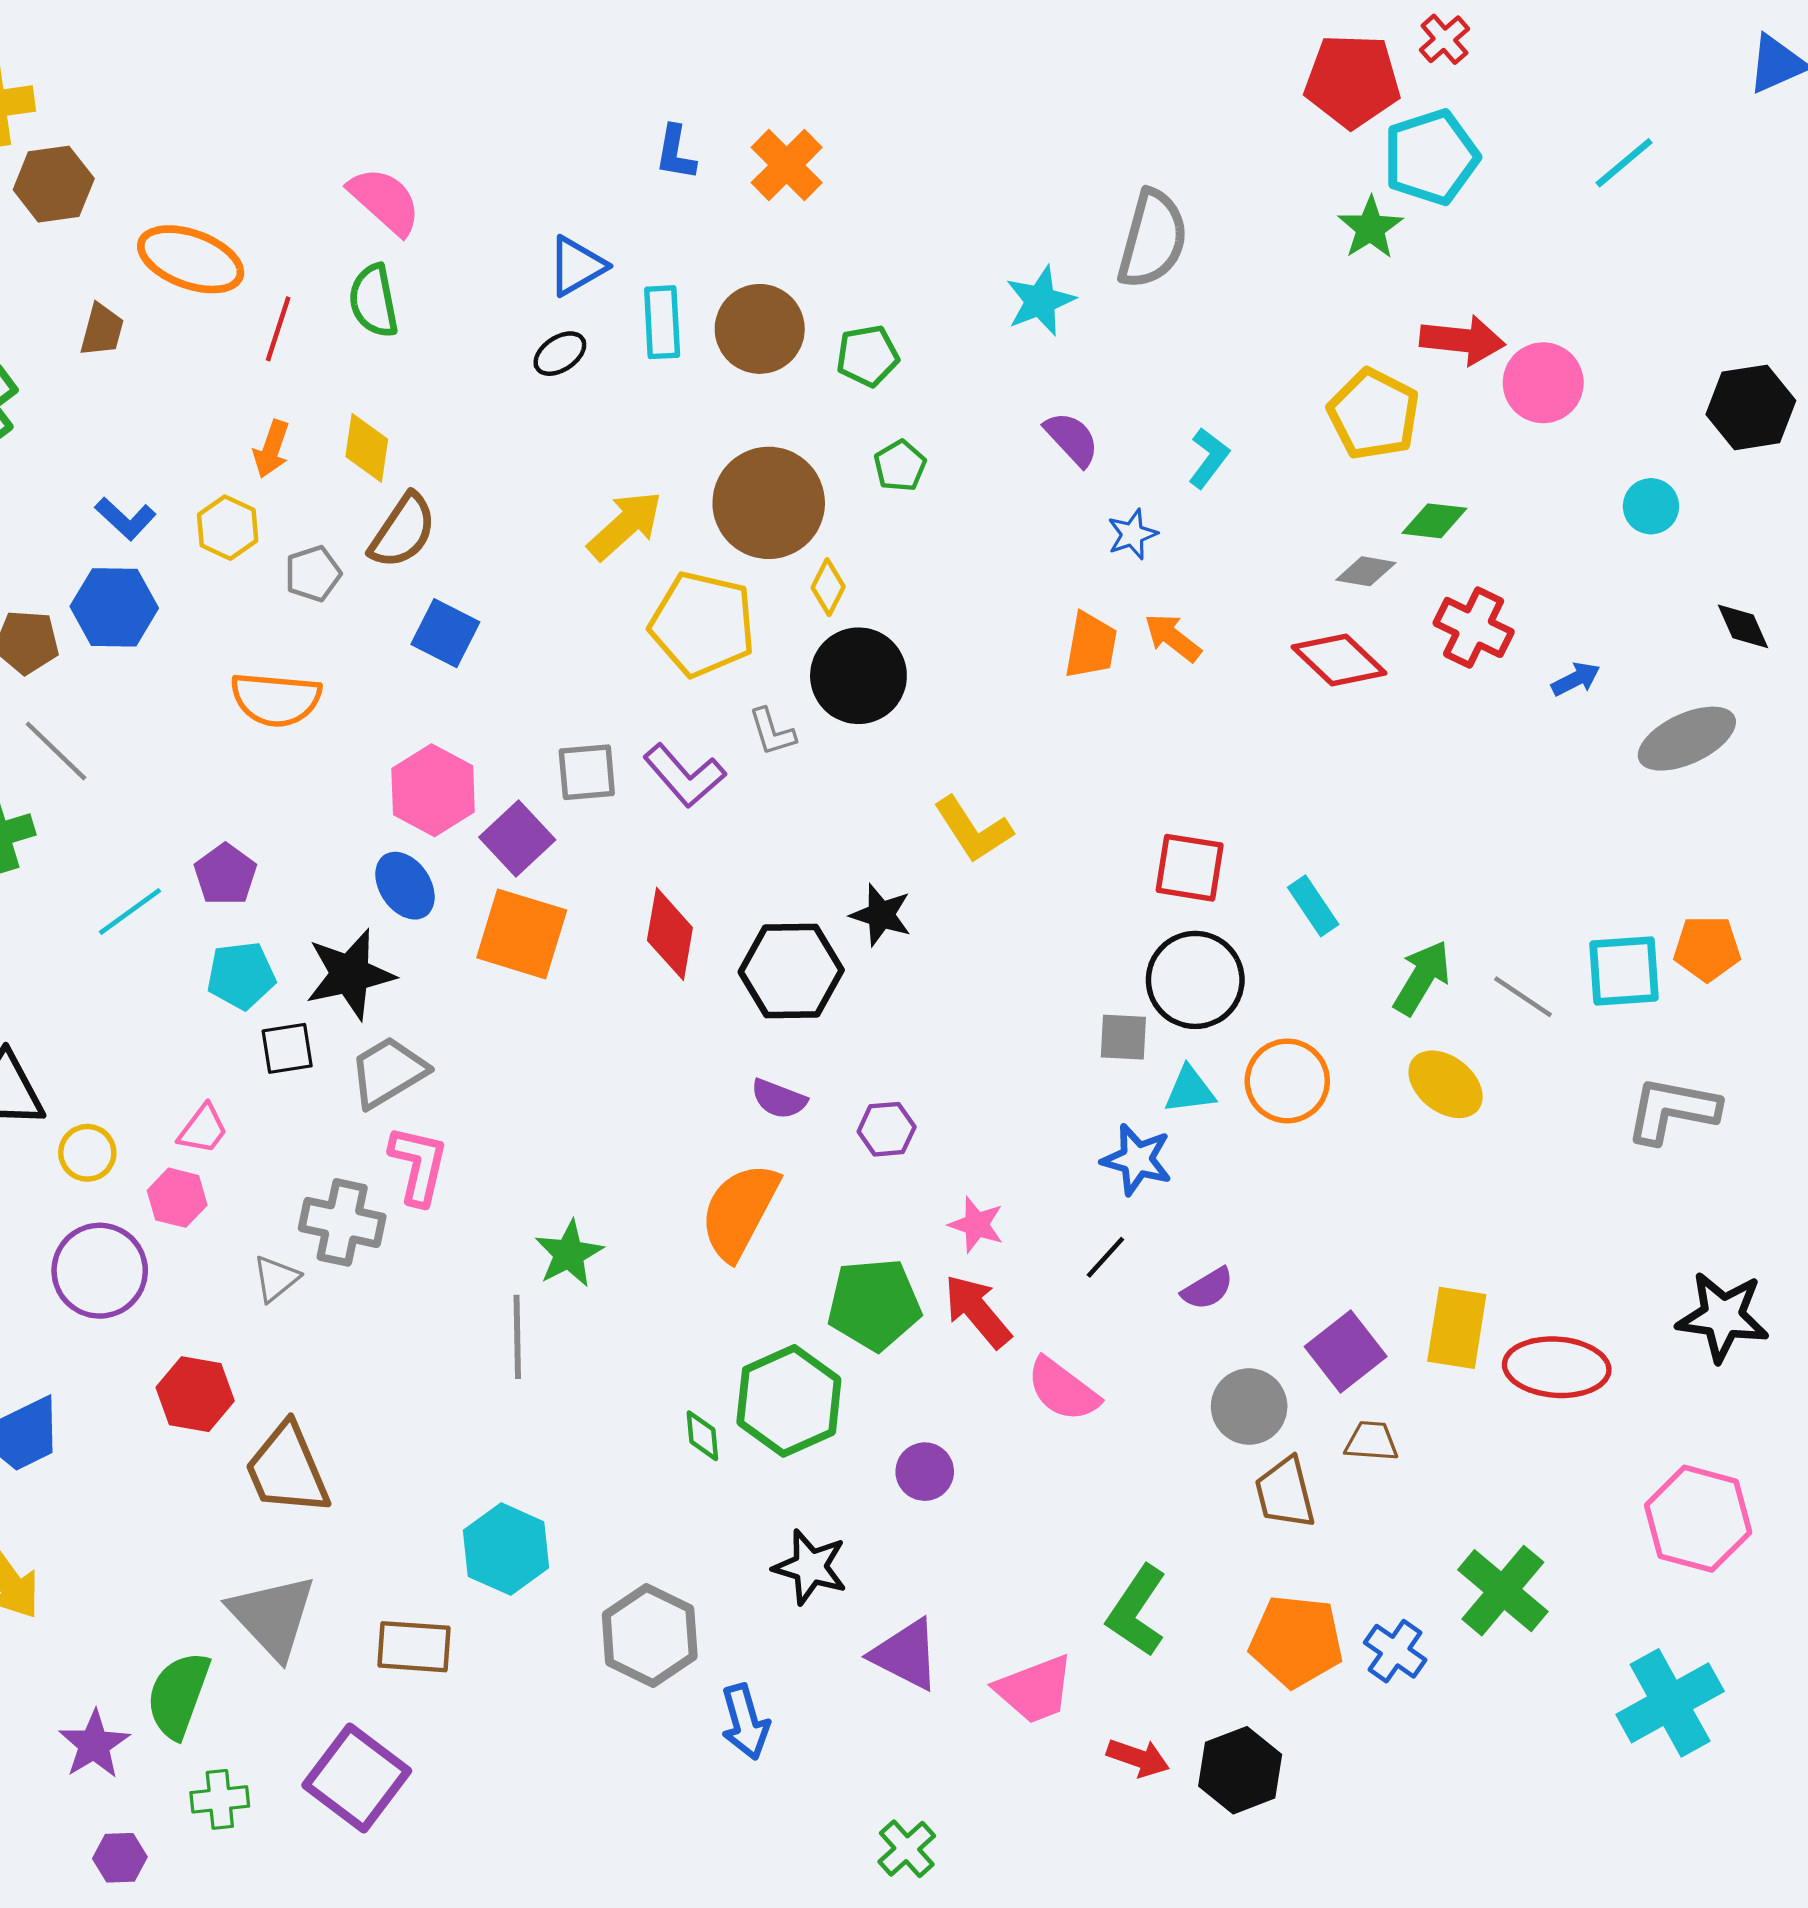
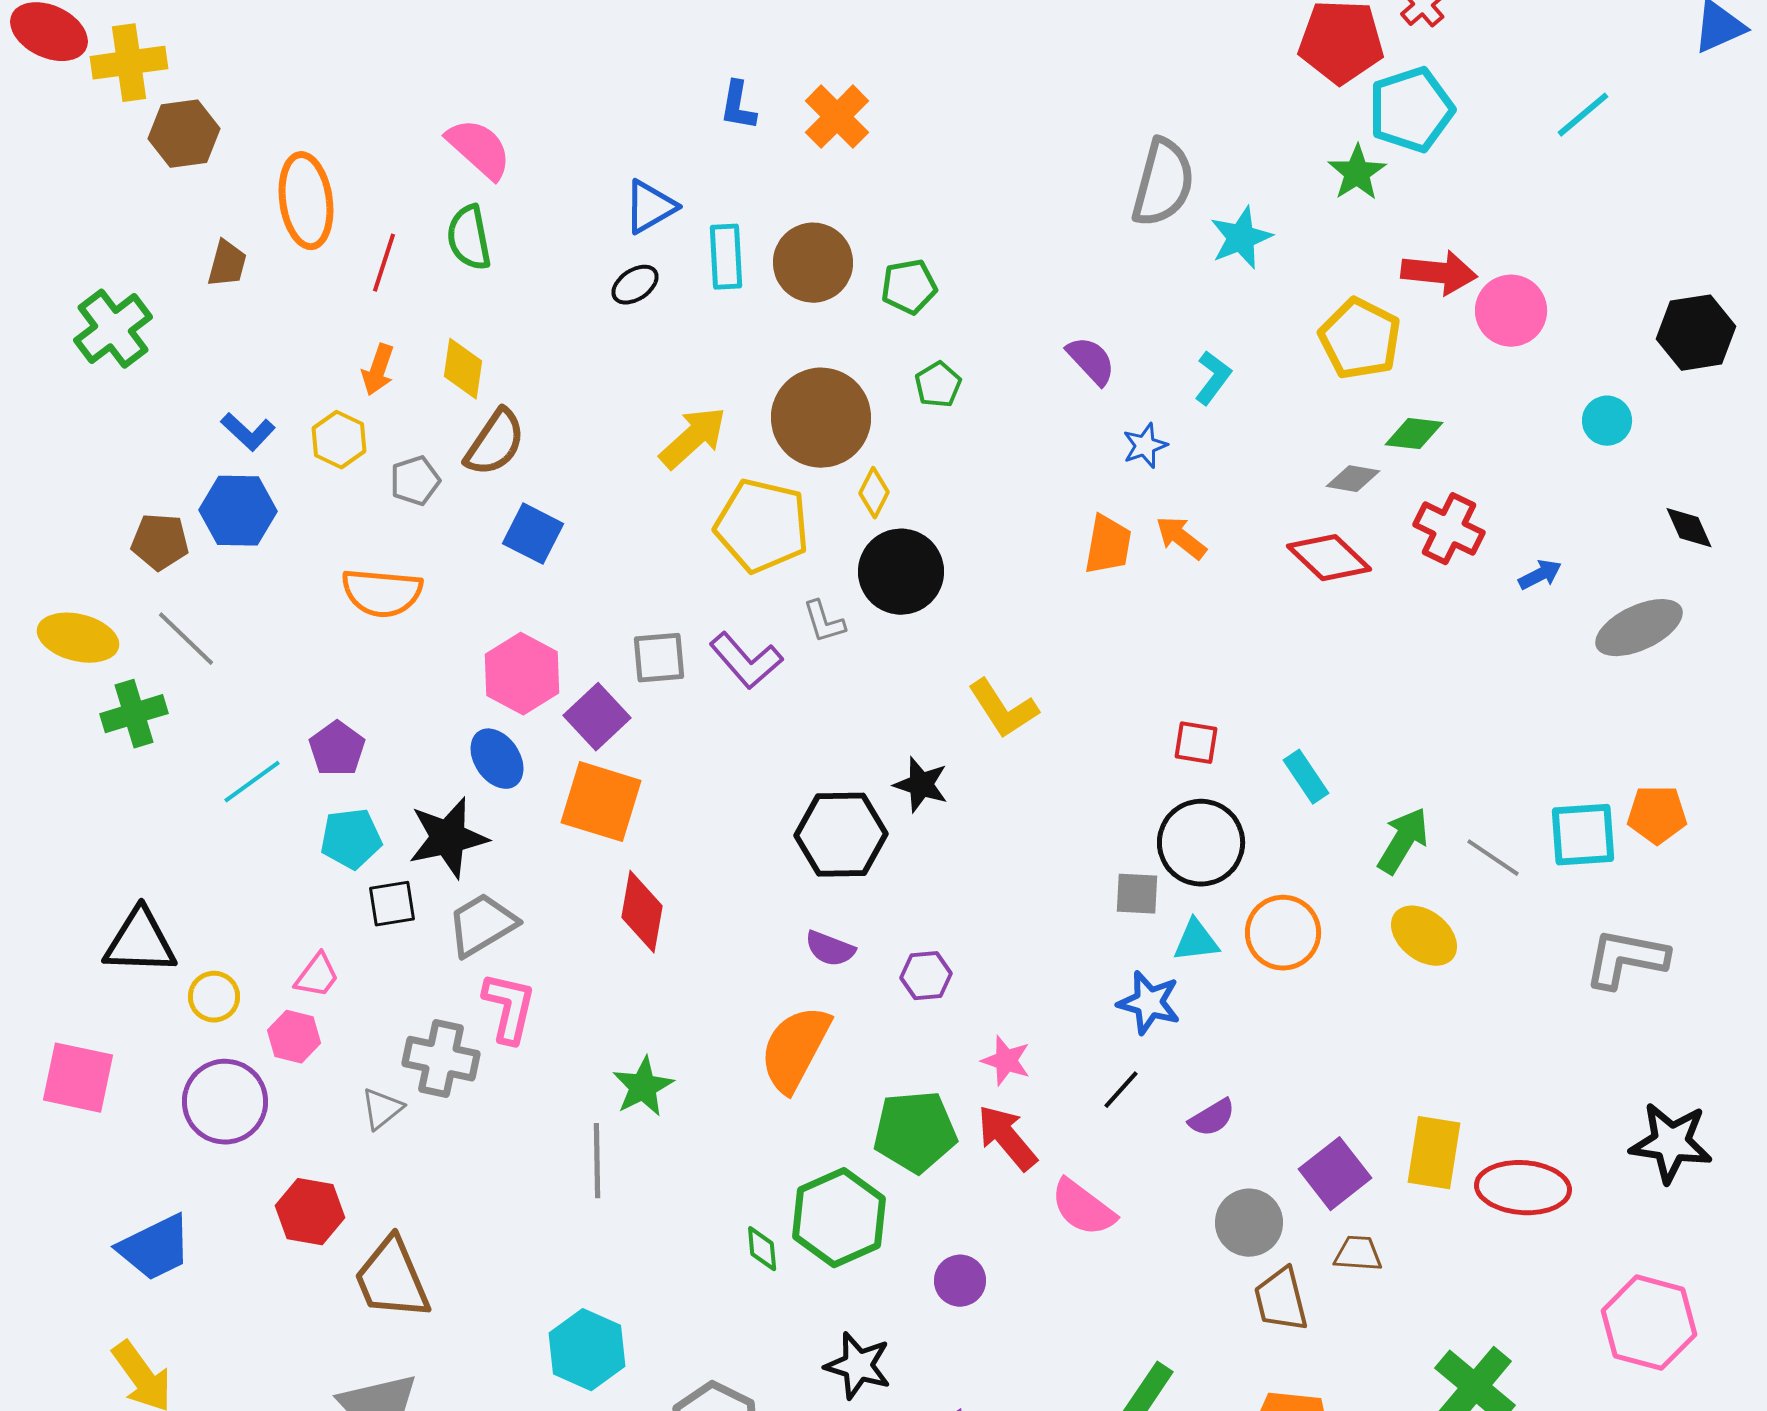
orange ellipse: (191, 259) -> (306, 201), turned 62
cyan star: (1040, 301) -> (1241, 238), moved
red square: (1190, 868) -> (1196, 743), size x0.7
red diamond: (670, 934) -> (642, 912), moved

